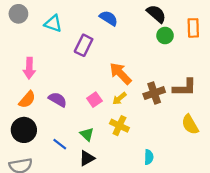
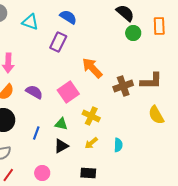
blue semicircle: (109, 18) -> (68, 17), moved
yellow arrow: (119, 98) -> (91, 143), moved
pink square: (94, 100) -> (68, 92), size x1.5
green triangle: (87, 134) -> (61, 124), turned -32
blue line: (60, 144) -> (36, 133), turned 72

